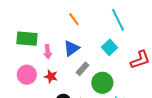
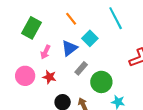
green rectangle: (27, 39) -> (31, 28), moved, turned -65
cyan square: (109, 47) -> (90, 38), moved
pink arrow: (48, 52) -> (45, 52), turned 32

